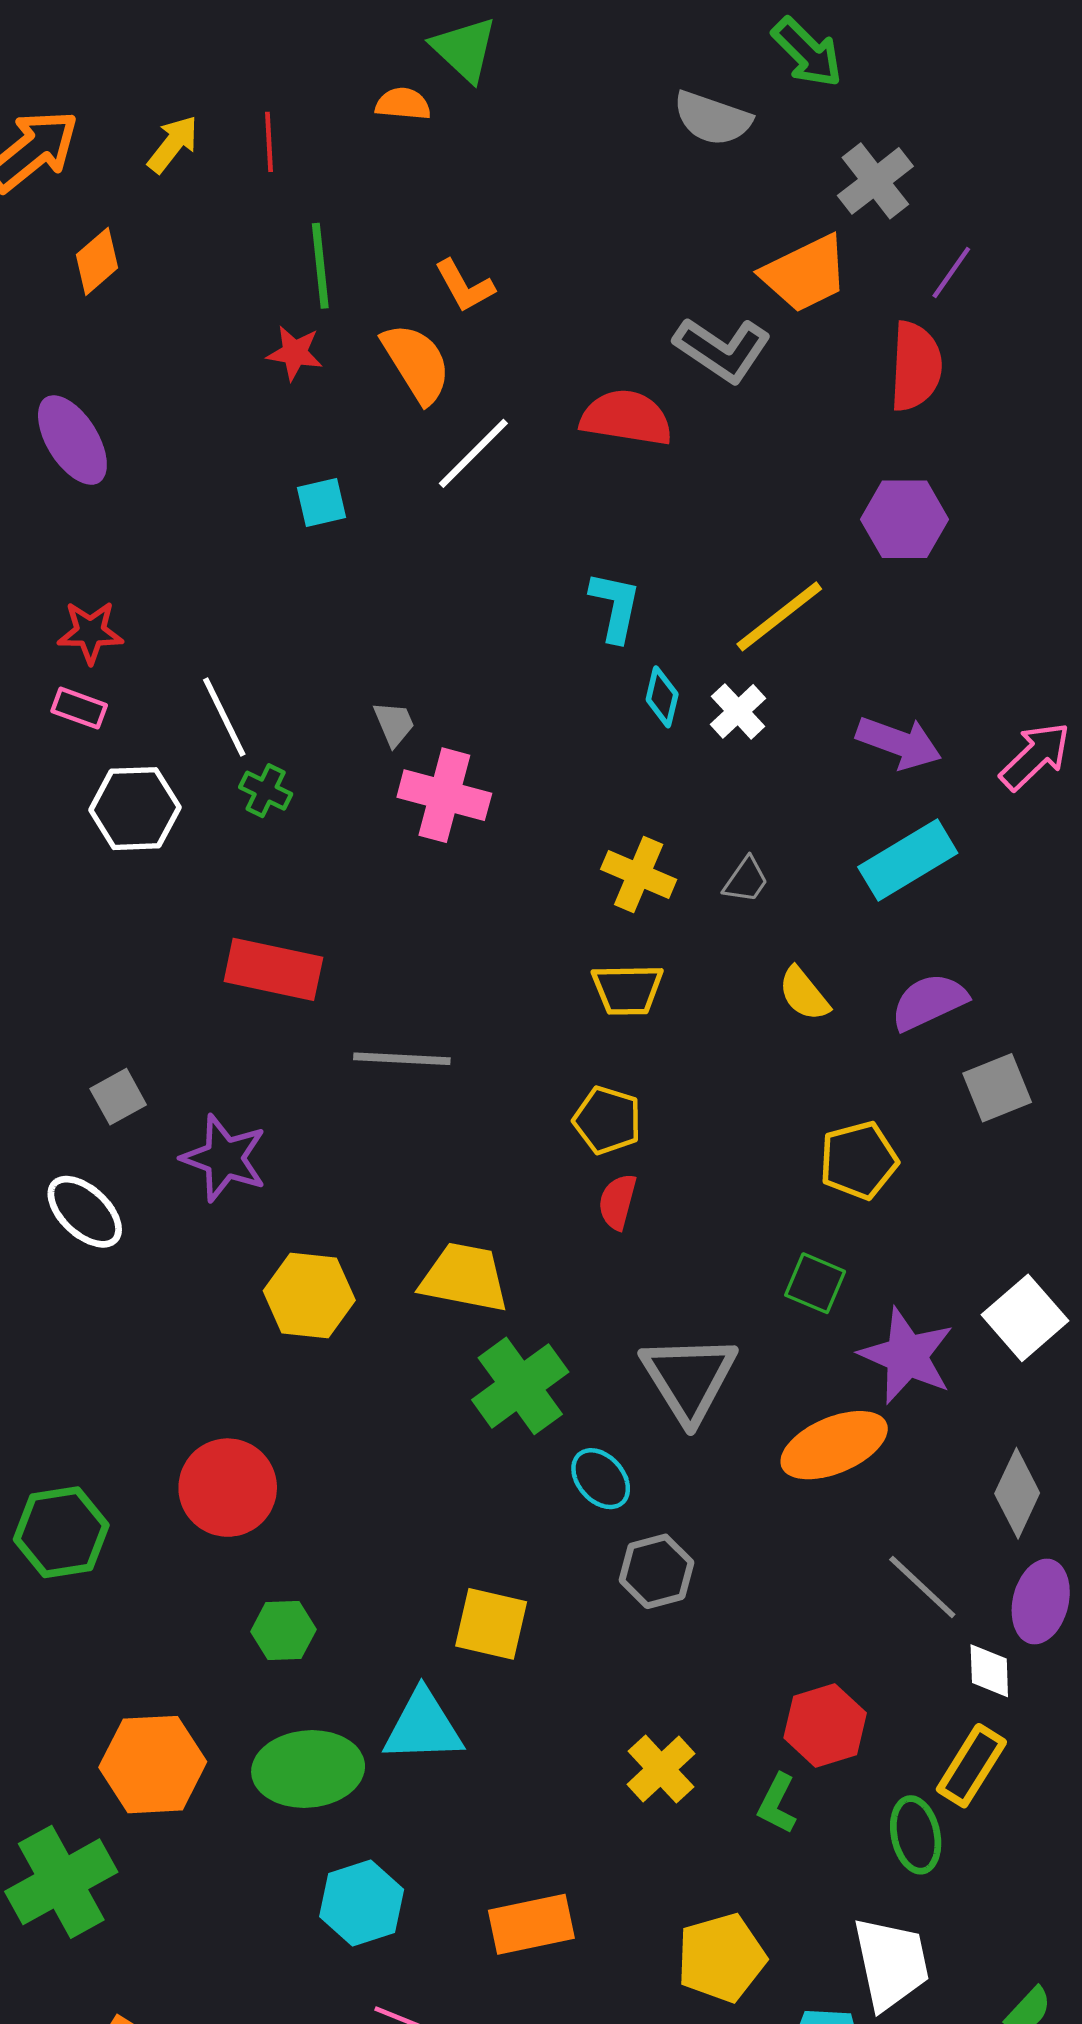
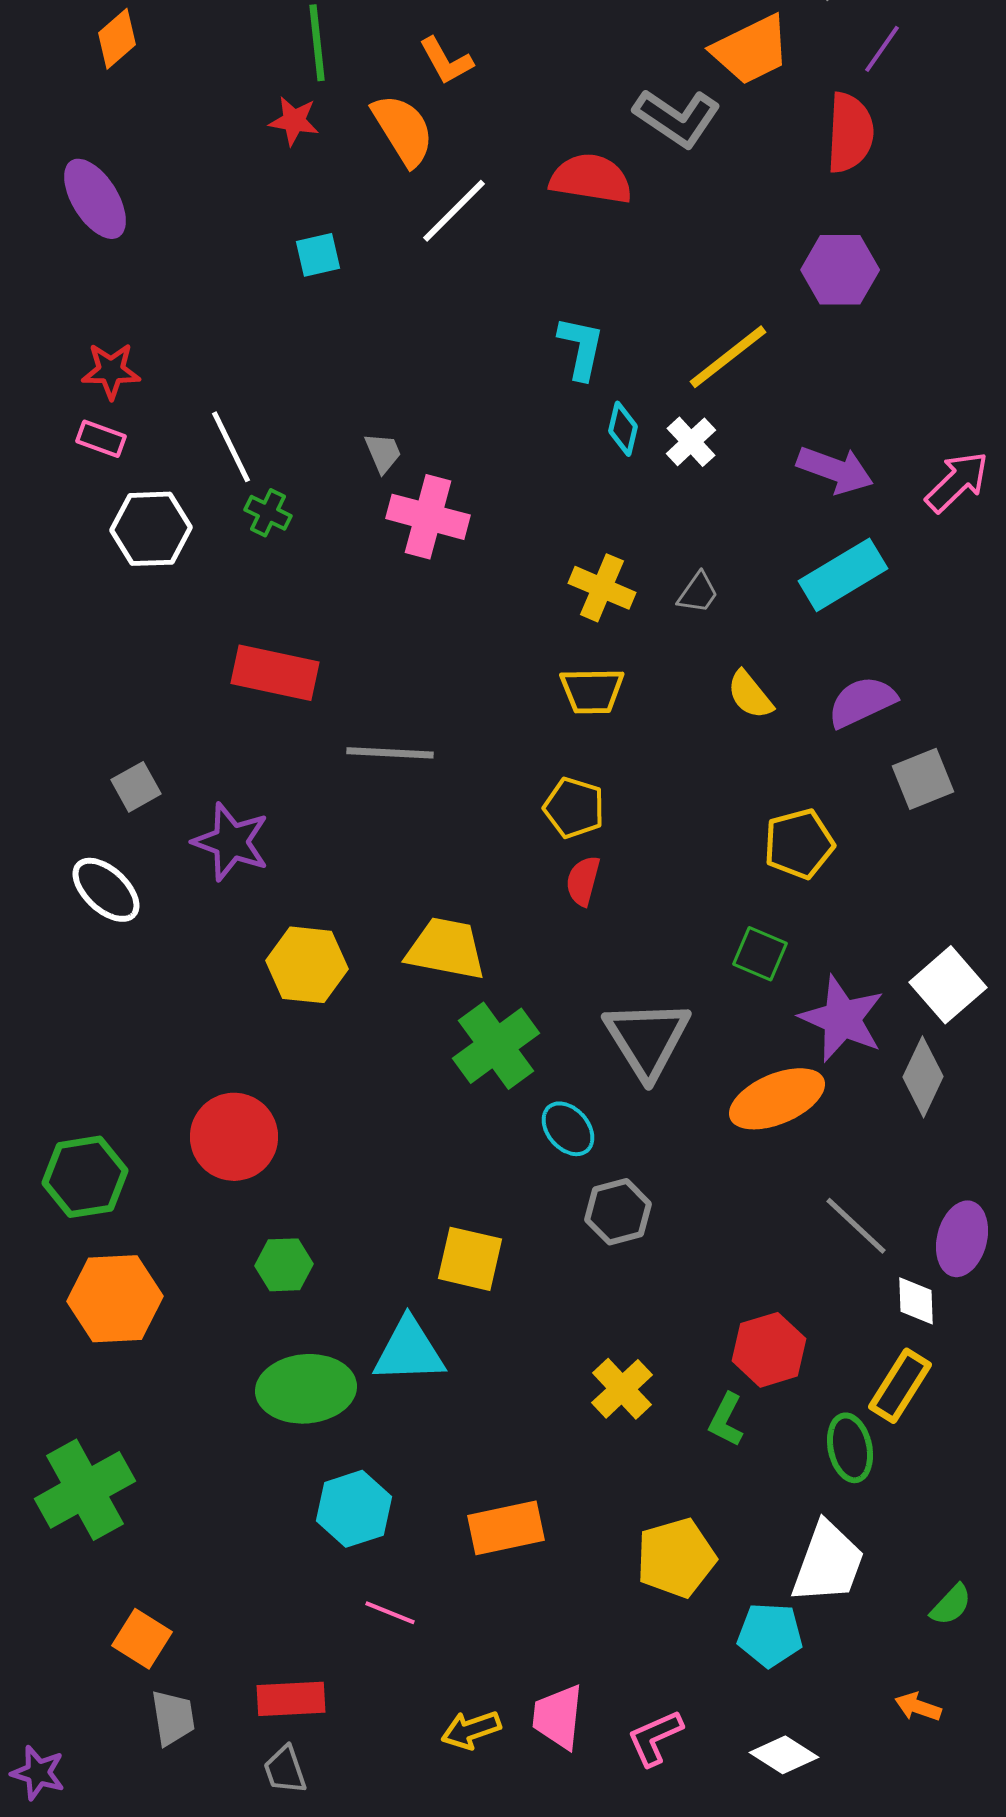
gray diamond: (1017, 1493) -> (923, 1077), moved
orange hexagon: (153, 1765) -> (115, 1299), moved
white trapezoid: (891, 1963) -> (828, 1563), turned 32

